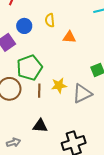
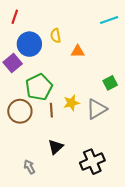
blue circle: (24, 26) -> (29, 44), size x1.5
black triangle: (40, 126) -> (56, 147), turned -42
gray arrow: (13, 142) -> (29, 167), turned -96

